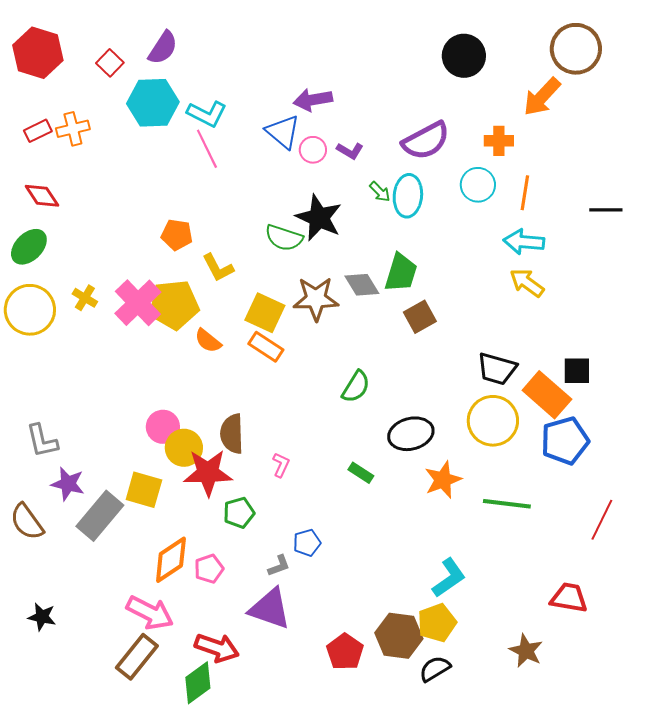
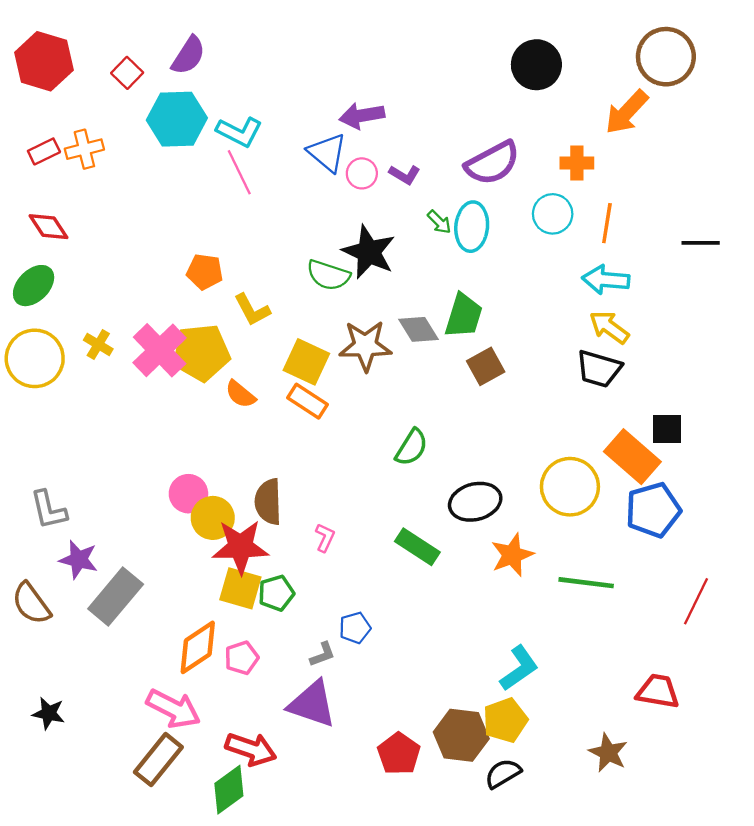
black trapezoid: (497, 369) -> (599, 369), moved
green rectangle: (361, 473) -> (417, 547), size x1.5
yellow square: (144, 490) -> (240, 588), moved

